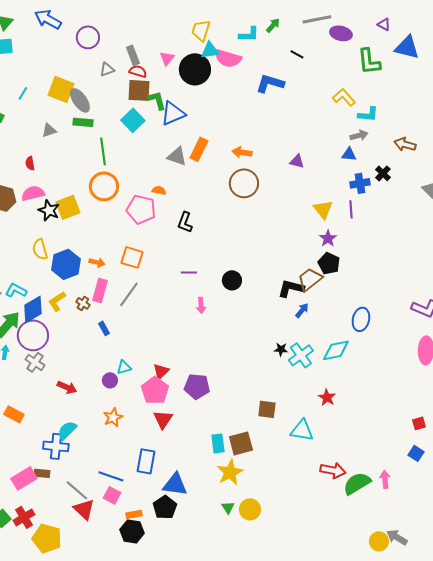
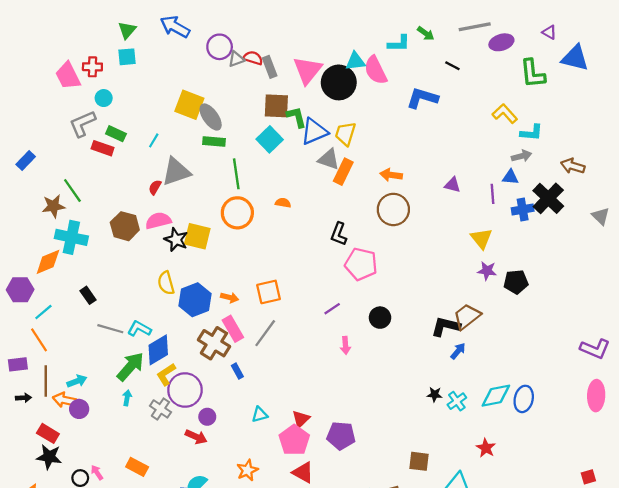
green arrow: (273, 25) -> (426, 33), turned 84
yellow trapezoid: (201, 30) -> (345, 134), moved
purple ellipse: (341, 33) -> (501, 42), turned -30
pink triangle: (167, 58) -> (308, 70), size x1.8
pink semicircle: (228, 58) -> (376, 70), turned 48
gray triangle: (107, 69) -> (236, 59), moved
red semicircle: (138, 71) -> (253, 58), moved
cyan line: (23, 93) -> (154, 140), moved
gray triangle: (49, 130) -> (176, 172), moved, size x1.8
gray triangle: (177, 156) -> (329, 159), moved
red semicircle: (30, 163) -> (155, 187), turned 40
black cross: (383, 173) -> (548, 198), size x1.8
orange semicircle: (159, 190) -> (283, 203), moved
yellow square: (68, 207) -> (197, 236), turned 35
pink pentagon: (141, 209) -> (361, 264), moved
purple line: (351, 209) -> (493, 194), moved
black L-shape: (185, 222) -> (339, 234), moved
purple star: (328, 238) -> (487, 271), turned -30
orange square: (132, 257) -> (269, 292), turned -30
black pentagon: (329, 263) -> (516, 282), moved, turned -30
purple line: (189, 272) -> (332, 309), turned -35
pink rectangle: (100, 290) -> (233, 329), turned -45
yellow L-shape: (57, 301) -> (166, 374), moved
brown cross: (83, 303) -> (214, 343), size x2.0
blue ellipse: (361, 319) -> (524, 399), moved
purple circle: (33, 335) -> (185, 390), moved
cyan cross: (301, 355) -> (457, 401), size x0.7
purple circle: (110, 380) -> (207, 417), moved
red triangle: (163, 419) -> (303, 472), turned -35

